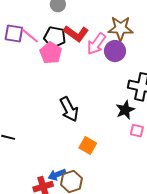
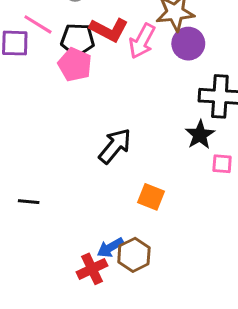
pink line: (30, 36) -> (38, 24), moved
purple circle: (115, 51) -> (188, 44), moved
black arrow: (69, 109) -> (115, 146), turned -105

